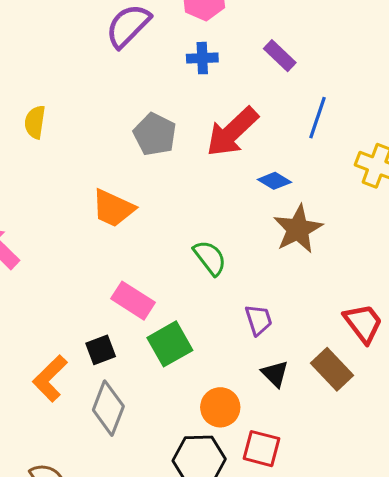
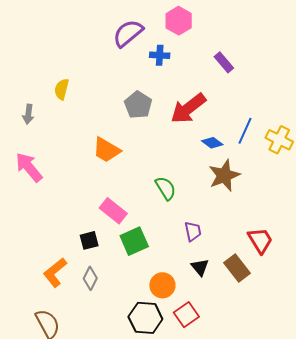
blue cross: (202, 58) -> (160, 55), moved
blue line: (317, 118) -> (245, 131), moved
orange L-shape: (50, 378) -> (55, 272), moved
gray diamond: (108, 408) -> (90, 278), size x0.7
red square: (261, 449) -> (186, 315), turned 35

